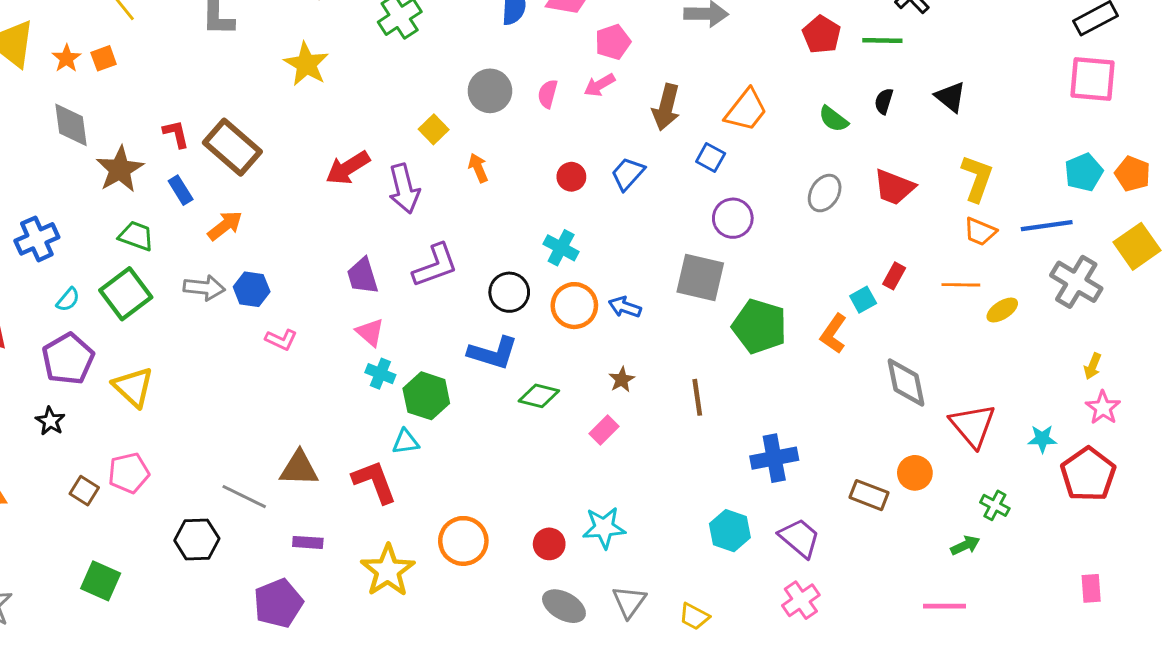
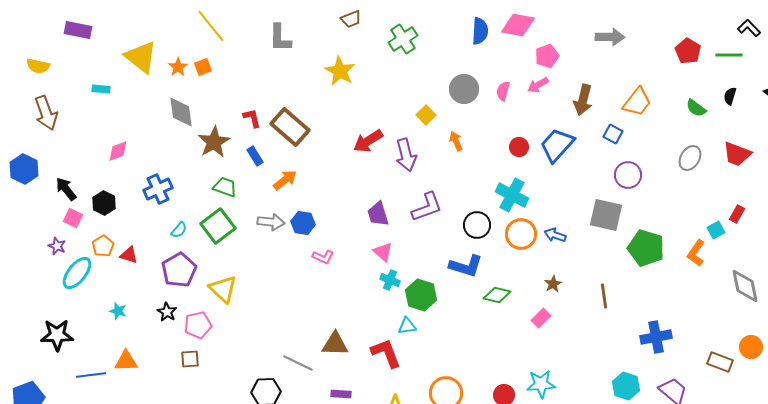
blue trapezoid: (628, 174) -> (557, 145), size x1.5
cyan cross: (561, 248) -> (512, 195), size x1.4
pink pentagon: (129, 473) -> (198, 325), moved
brown square: (84, 491) -> (190, 359), turned -36

